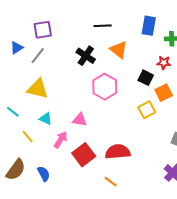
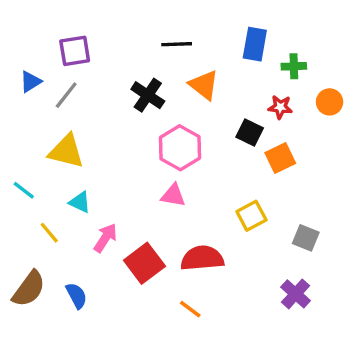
yellow square: (147, 110) -> (251, 216), moved
pink triangle: (80, 120) -> (173, 195), moved

